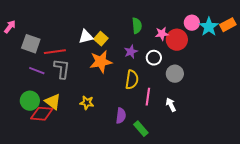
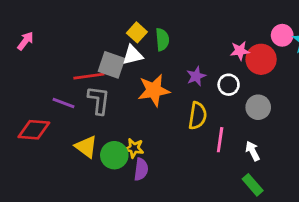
green semicircle: (137, 26) -> (162, 39), moved
yellow square: (101, 39) -> (137, 32), moved
gray square: (31, 44) -> (111, 65), moved
green circle: (30, 101) -> (114, 155), moved
red diamond: (42, 114) -> (34, 130), moved
purple semicircle: (121, 116) -> (141, 169), moved
green rectangle: (141, 129) -> (253, 185), moved

